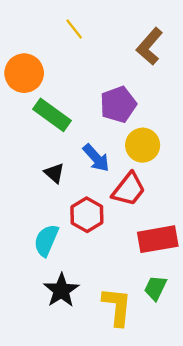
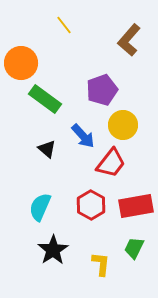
red hexagon: (87, 215) -> (91, 205), moved
yellow L-shape: (117, 307) -> (101, 264), size x0.7

